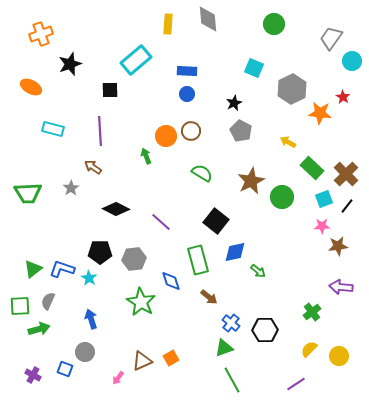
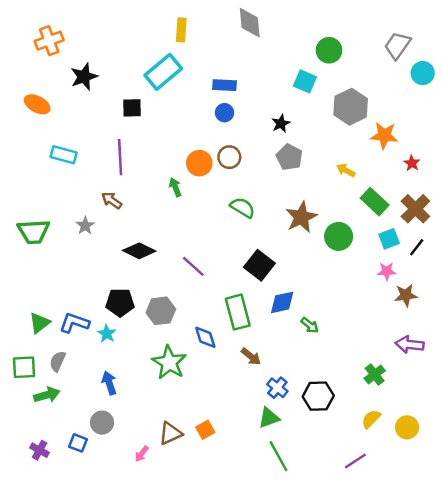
yellow rectangle: (168, 24) -> (181, 30), moved
green circle: (274, 24) -> (329, 50), moved
red star: (343, 97) -> (412, 163), moved

